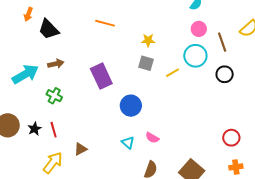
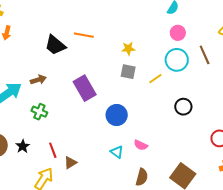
black trapezoid: (49, 29) -> (55, 45), moved
brown line: (222, 42) -> (205, 55), moved
black circle: (225, 74) -> (183, 107), moved
red line: (54, 130) -> (53, 150), moved

